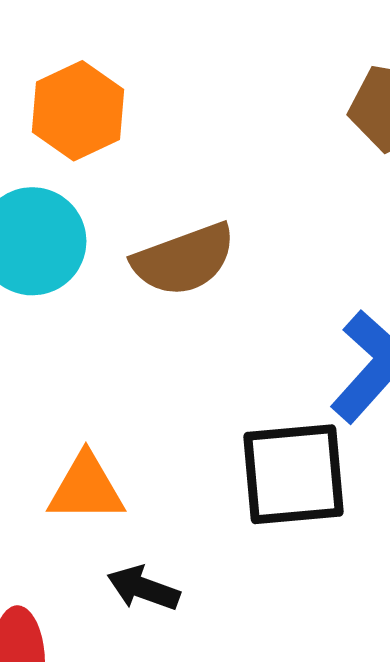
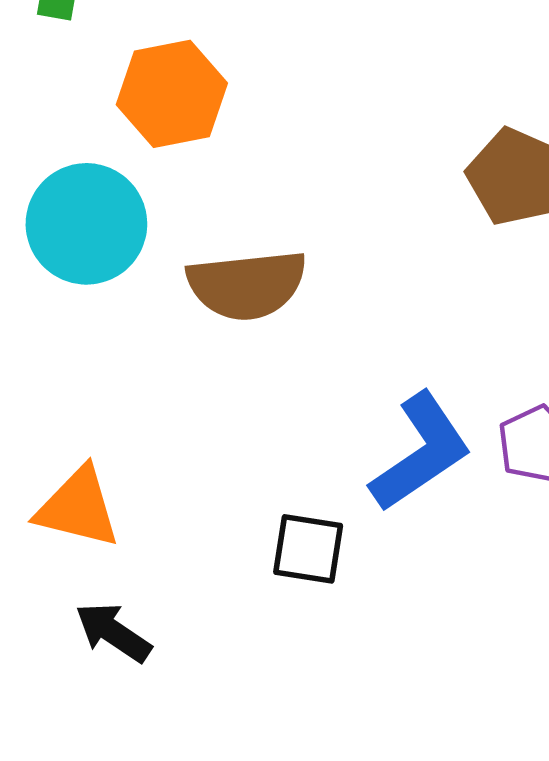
black square: (294, 474) -> (308, 549), size x0.6

